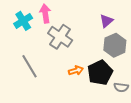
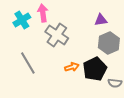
purple triangle: (106, 21) -> (101, 20), turned 32

